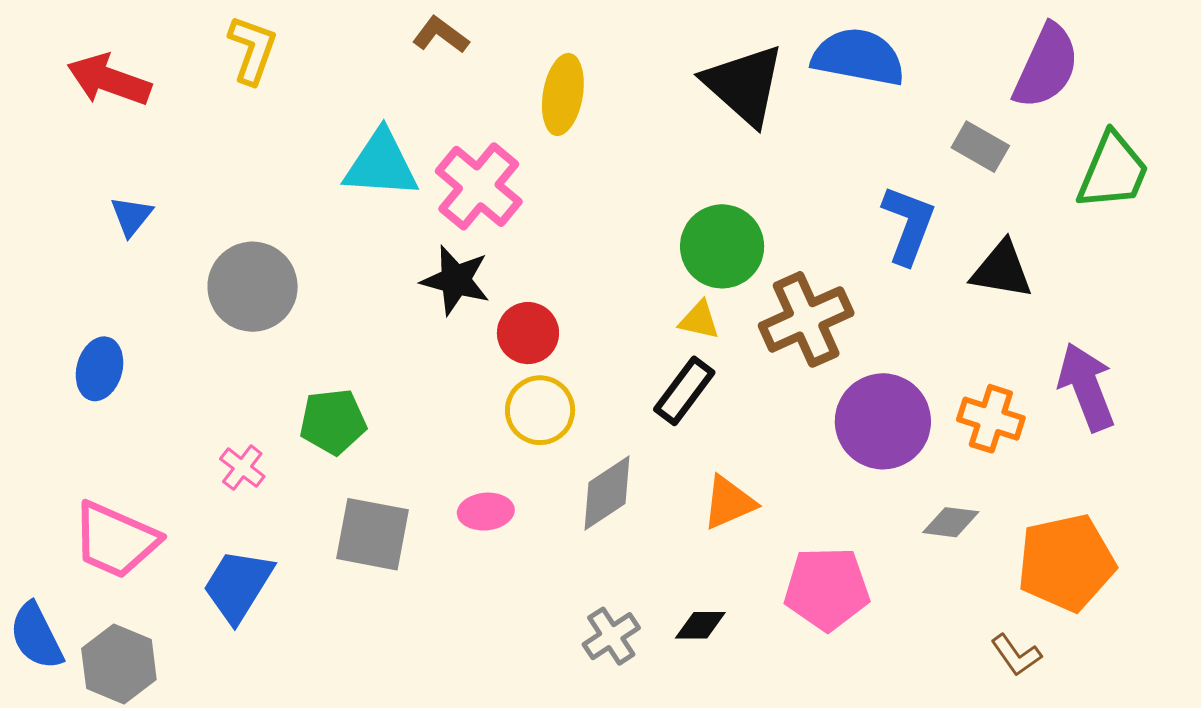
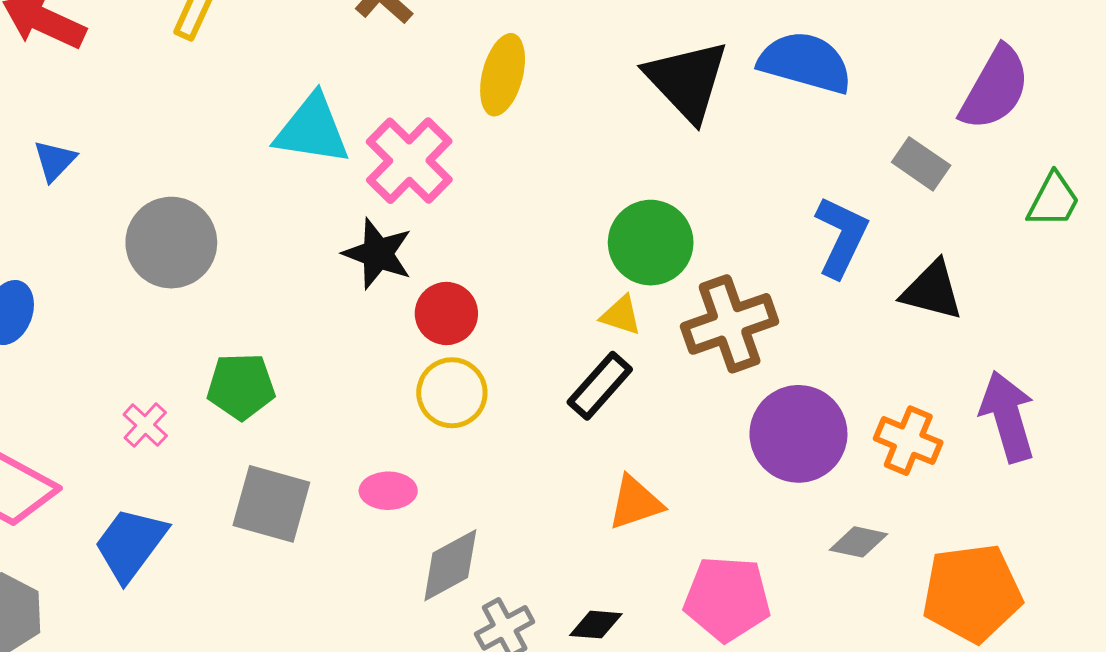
green trapezoid: (1113, 171) -> (1053, 200), size x0.7
gray diamond: (607, 493) -> (450, 565), moved

